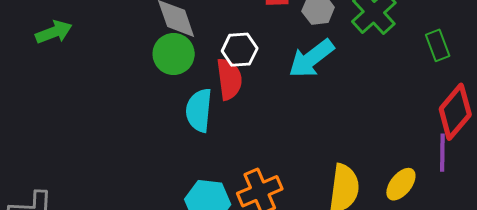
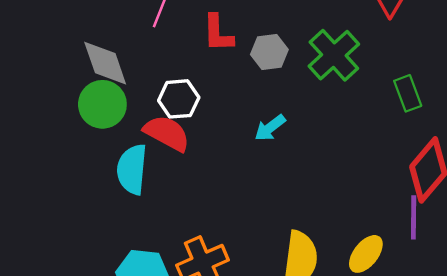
cyan arrow: (311, 59) -> (270, 128), moved, size x0.6
red semicircle: (229, 79) -> (167, 133), turned -54

